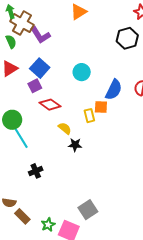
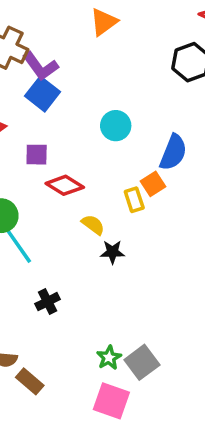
blue square: (40, 68) -> (43, 94), moved
purple square: (35, 86) -> (37, 155), turned 32
orange square: (101, 107) -> (153, 184), turned -32
green star: (48, 225) -> (109, 358), moved

